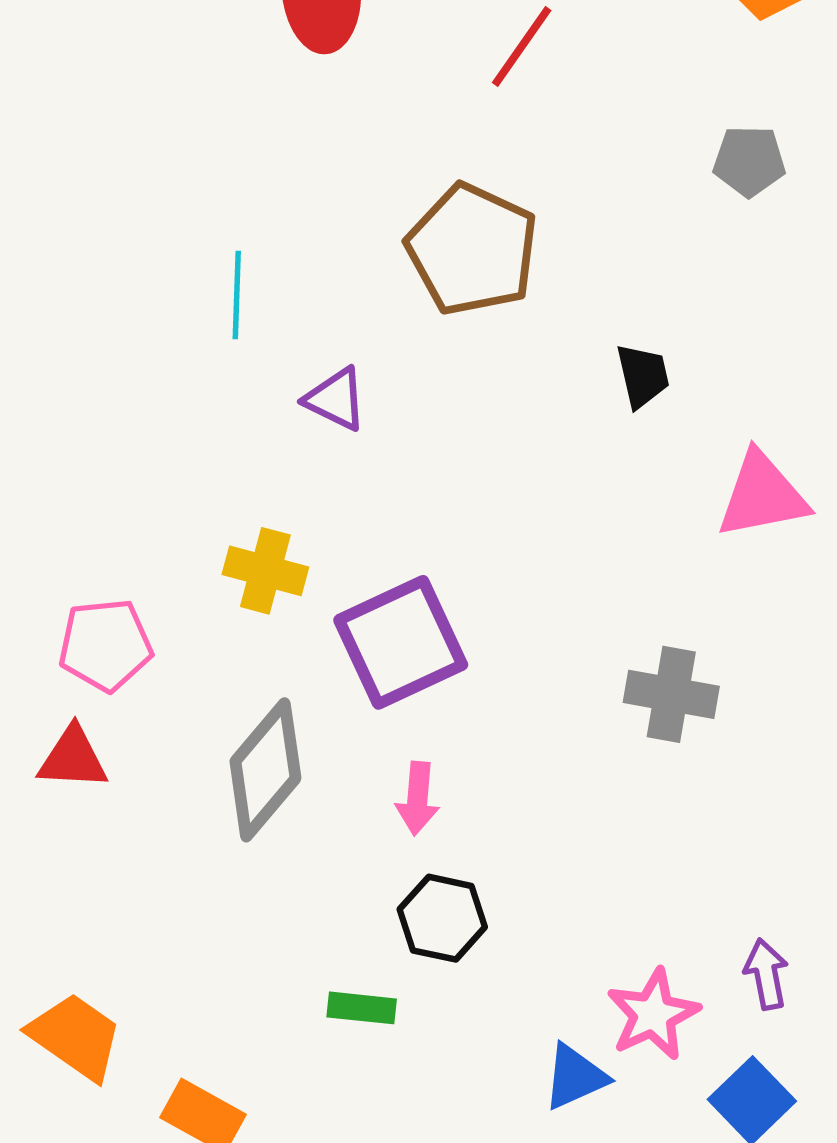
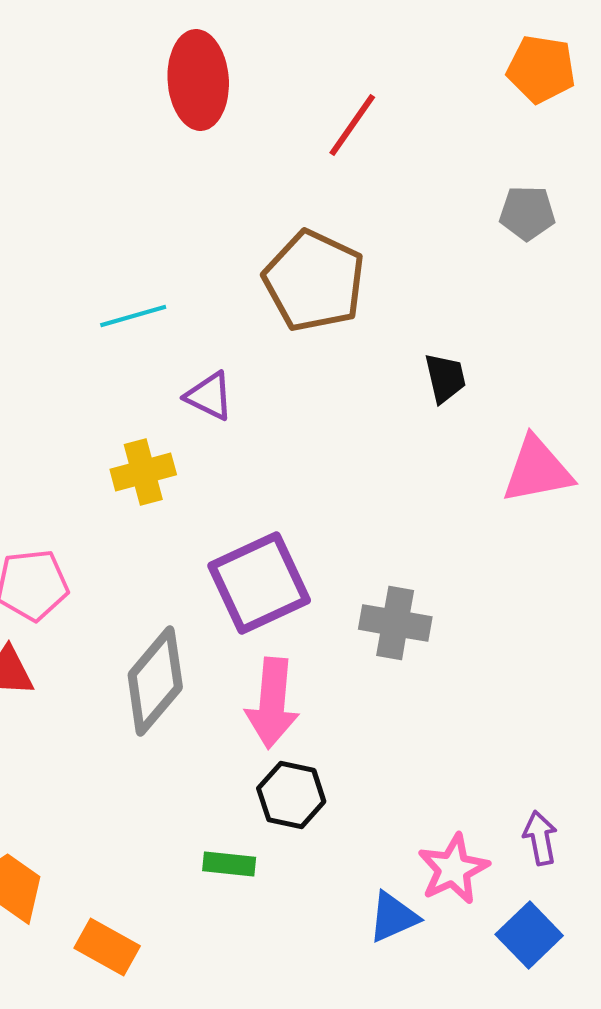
cyan line: (237, 295) -> (133, 316), turned 72
yellow cross: (265, 571) -> (143, 472), moved, turned -30
gray cross: (671, 694) -> (395, 623), moved
pink arrow: (418, 798) -> (272, 703), size x1.6

